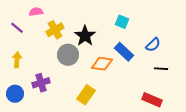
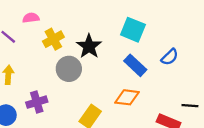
cyan square: (122, 22) -> (133, 30), size x1.5
orange diamond: (102, 64) -> (127, 97), moved
black line: (161, 69) -> (190, 106), moved

